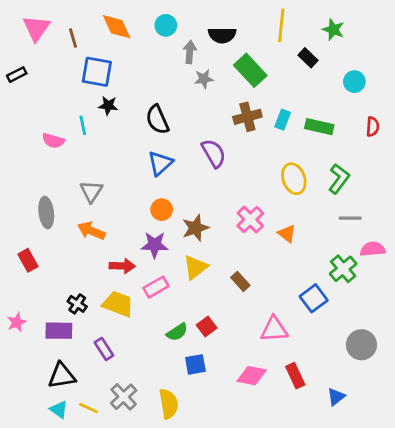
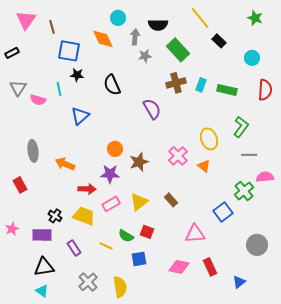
yellow line: (281, 25) -> (200, 18), turned -45
orange diamond: (117, 27) -> (103, 39), moved
green star: (333, 30) -> (255, 18), moved
red semicircle: (373, 127) -> (265, 90), size x1.5
blue triangle: (160, 163) -> (80, 116), moved
yellow ellipse: (294, 179) -> (209, 139), moved
gray triangle: (91, 191) -> (18, 88), moved
yellow triangle: (195, 267) -> (139, 202), moved
red square: (207, 326) -> (147, 232), turned -32
green semicircle: (177, 332) -> (126, 236), turned 63
yellow line: (88, 408) -> (106, 246), moved

